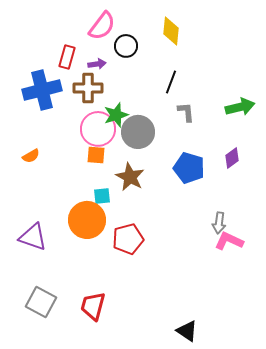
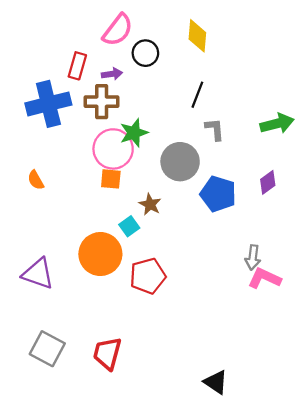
gray circle: (138, 132) -> (180, 162), moved
orange semicircle: (31, 156) -> (36, 180), turned 90
brown star: (130, 177) -> (150, 204), size x0.7
cyan square: (102, 196) -> (129, 226), moved, turned -30

